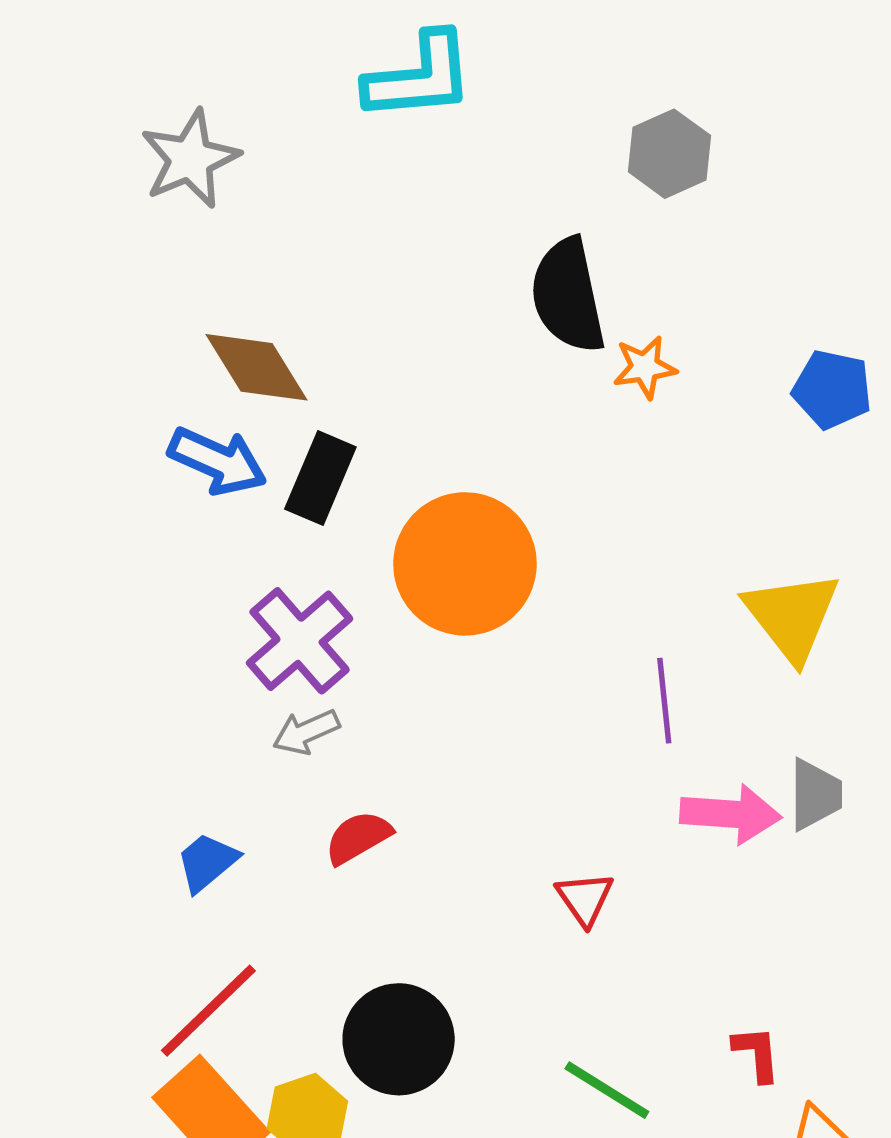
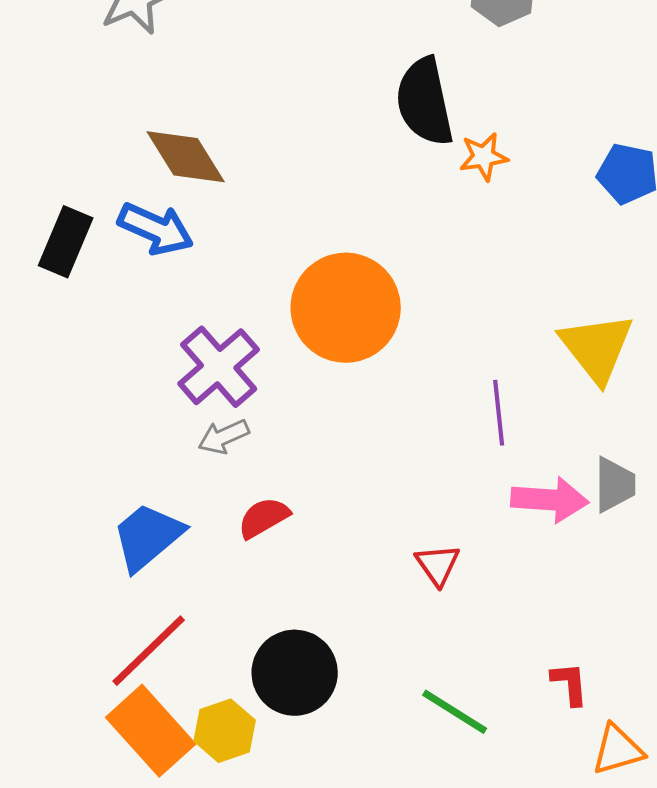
black rectangle: (320, 478) -> (66, 242), moved
blue trapezoid: (207, 862) -> (148, 537), size x1.5

